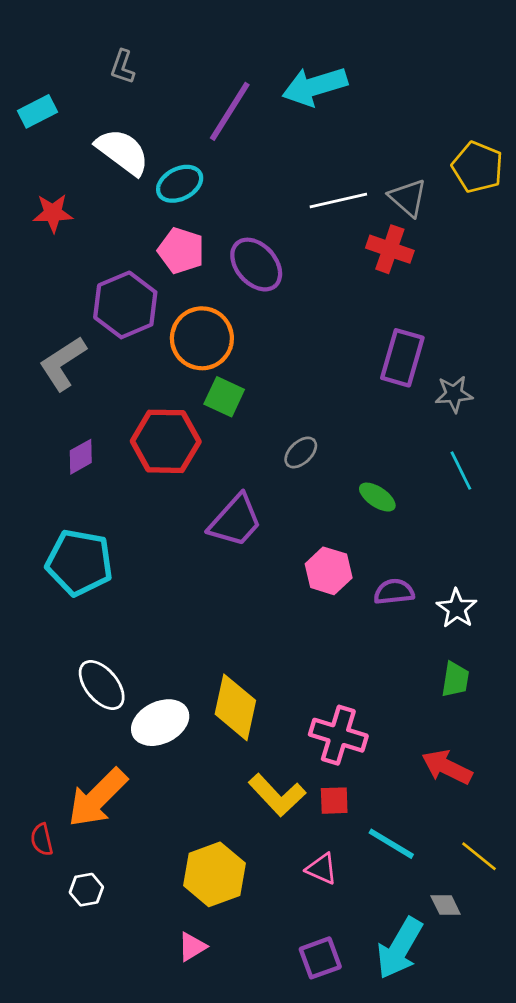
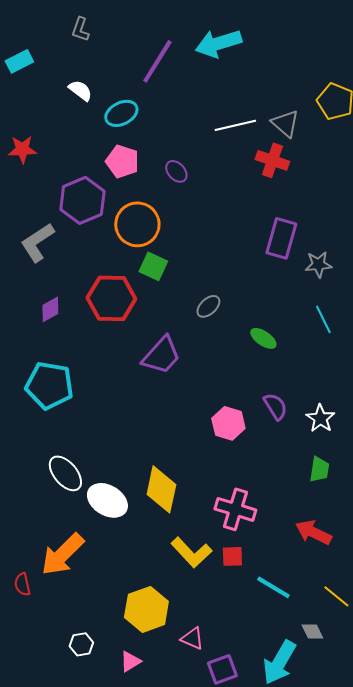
white semicircle: (123, 152) -> (80, 90), size x0.6
red star: (53, 213) -> (22, 149), moved
purple ellipse: (256, 265) -> (176, 171), size x0.6
pink hexagon: (329, 571) -> (228, 423), moved
purple semicircle: (394, 592) -> (275, 406), turned 64
white ellipse: (160, 723) -> (107, 500), turned 57
pink triangle: (322, 869) -> (192, 638), moved
white hexagon: (86, 890) -> (81, 644), moved

